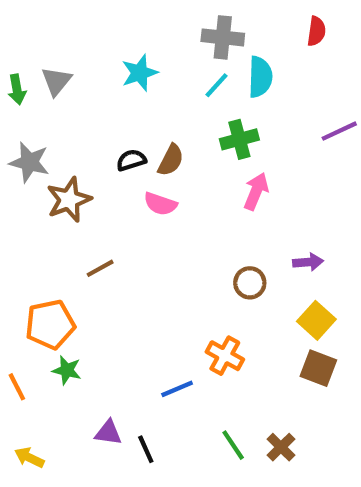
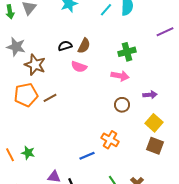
green cross: (239, 139) -> (127, 52), moved
pink arrow: (256, 191) -> (120, 76), moved, turned 78
brown star: (69, 200) -> (35, 65), turned -30
orange pentagon: (50, 324) -> (26, 95), moved
green star: (67, 370) -> (28, 153), moved

